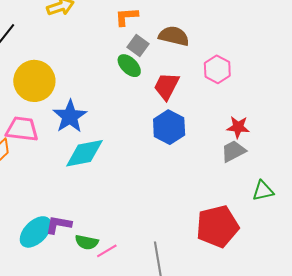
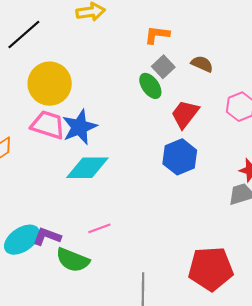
brown semicircle: (174, 36) -> (202, 64), size x0.7
pink trapezoid: (22, 129) -> (48, 125), moved
green semicircle: (87, 242) -> (73, 260), size x1.4
pink line: (107, 251) -> (99, 228), moved

